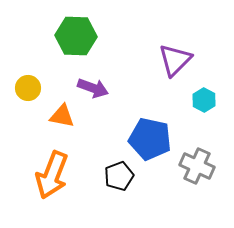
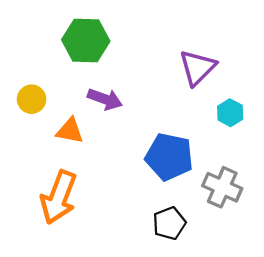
black pentagon: (119, 176) -> (169, 223), moved

